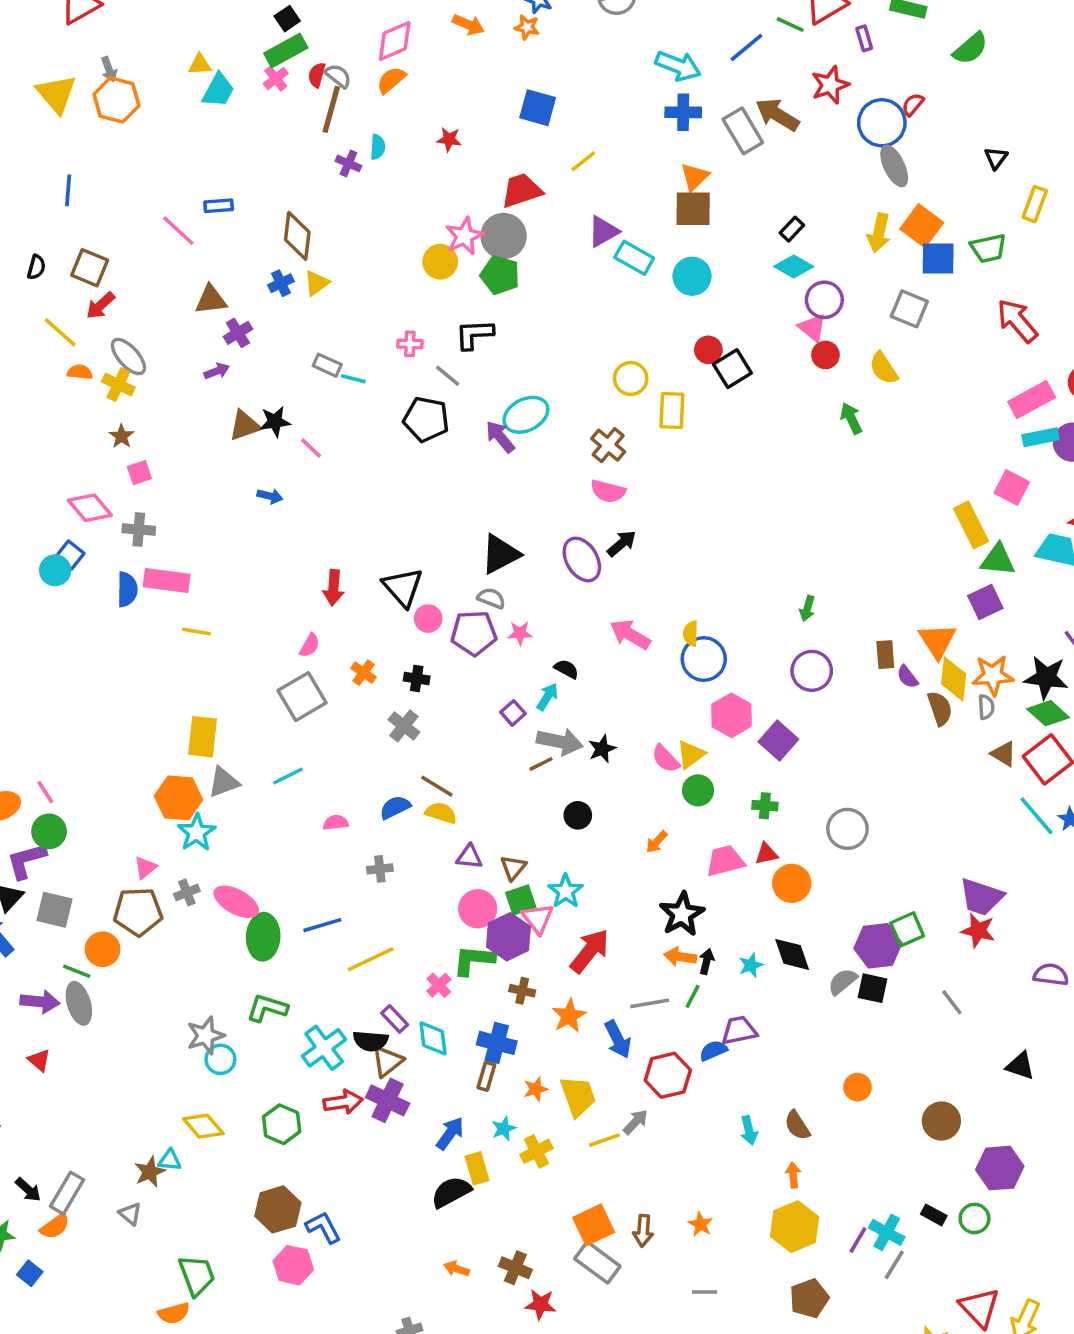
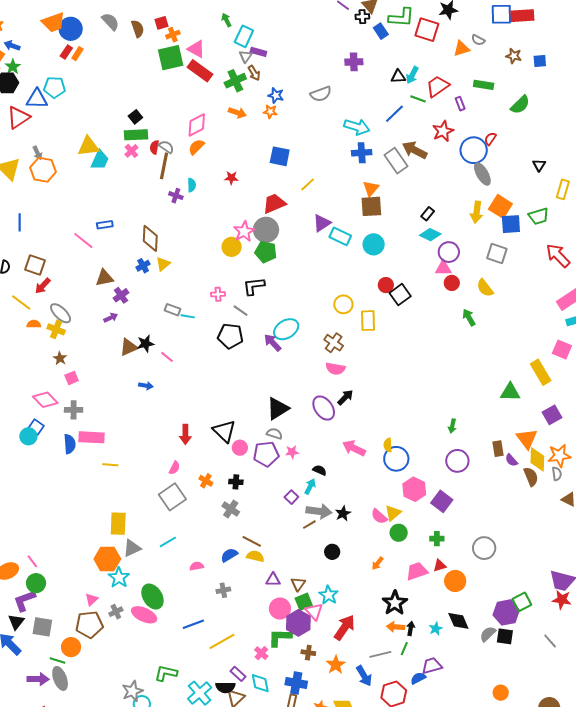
green rectangle: (286, 50) -> (136, 135), turned 30
yellow triangle: (200, 65) -> (88, 146), size x1.6
pink triangle: (812, 328) -> (443, 268), turned -36
green triangle: (998, 560) -> (510, 392), moved
green ellipse: (263, 937) -> (152, 597), moved, turned -30

